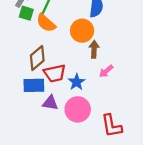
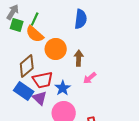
orange circle: (82, 31) -> (56, 49), moved
blue rectangle: (34, 85) -> (24, 91), turned 36
purple triangle: (50, 103) -> (40, 98), moved, turned 35

